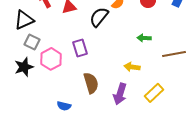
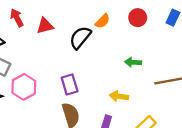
purple rectangle: (80, 48) -> (70, 85), moved

